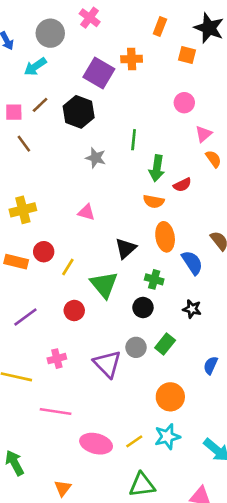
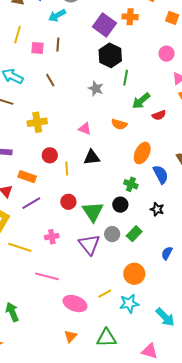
brown line: (40, 105) -> (58, 45), turned -48
black hexagon: (79, 112) -> (110, 55), moved
brown line: (24, 144) -> (50, 80), moved
green arrow: (157, 168) -> (141, 101), turned 36
orange semicircle: (154, 201) -> (119, 124), moved
orange ellipse: (165, 237) -> (142, 153), turned 30
black triangle: (126, 248) -> (92, 157), moved, turned 30
orange rectangle: (16, 262) -> (27, 177), moved
yellow line: (68, 267) -> (67, 169), turned -40
green triangle: (104, 285) -> (93, 212), moved
yellow line: (134, 441) -> (105, 294), moved
orange triangle: (63, 488) -> (71, 336), moved

